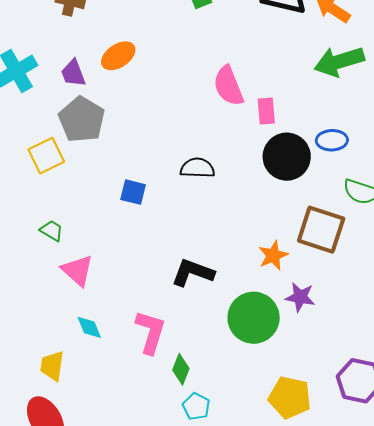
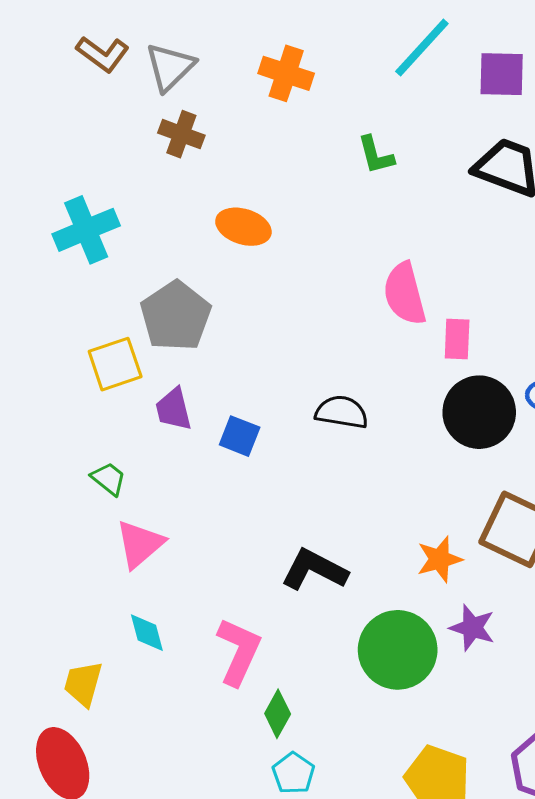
orange ellipse: (118, 56) -> (243, 227), turned 44
purple trapezoid: (73, 73) -> (174, 409), moved
pink triangle: (77, 270) -> (140, 544), turned 30

